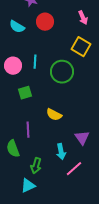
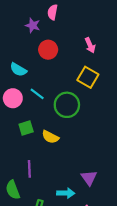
cyan semicircle: (17, 27) -> (18, 70), moved
cyan line: (35, 62) -> (37, 94), turned -56
yellow semicircle: (54, 115) -> (50, 137), moved
cyan arrow: (61, 152) -> (66, 193), turned -77

